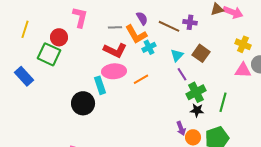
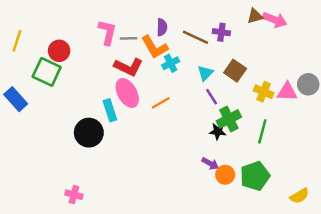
pink L-shape: (80, 17) -> (107, 32), moved
purple semicircle: (142, 18) -> (162, 27), turned 32
yellow cross: (243, 44) -> (264, 92), moved
pink ellipse: (114, 71) -> (127, 93), turned 65
black star: (197, 110) -> (218, 131), moved
purple arrow: (181, 128) -> (210, 164), turned -40

